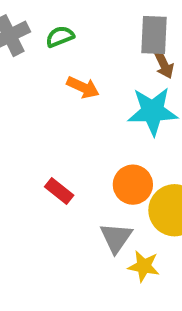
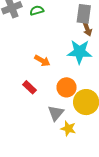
orange arrow: (83, 87) -> (42, 61), moved

